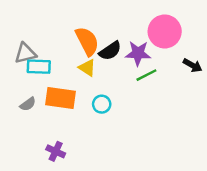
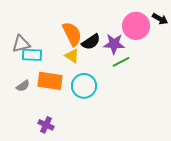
black arrow: (192, 65) -> (160, 19), moved
cyan circle: (102, 104) -> (84, 86), size x1.6

